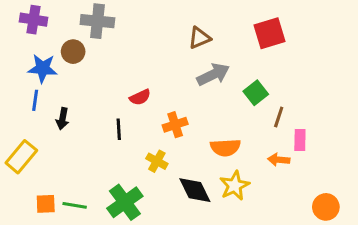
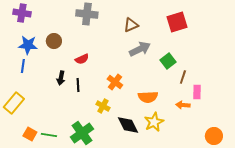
gray cross: (97, 21) -> (87, 14), moved
brown circle: (73, 52) -> (54, 41), moved
red semicircle: (140, 97) -> (82, 59), moved
black arrow: (62, 119) -> (61, 78), moved
orange cross: (175, 125) -> (115, 82), turned -35
orange square: (46, 204) -> (30, 134), turned 32

